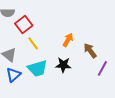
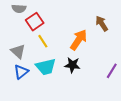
orange arrow: (68, 40) -> (79, 40), size x1.5
brown arrow: (90, 51) -> (102, 24), moved

